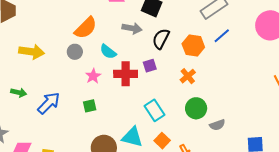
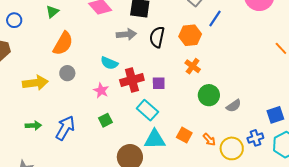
orange semicircle: (86, 28) -> (63, 43), moved
gray circle: (75, 52) -> (67, 73), moved
purple square: (150, 66) -> (159, 83), moved, turned 32
cyan rectangle: (155, 110) -> (147, 110), moved

